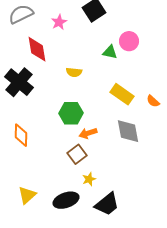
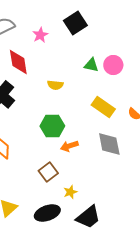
pink circle: (129, 41) -> (113, 65), moved
brown square: (77, 154) -> (48, 172), moved

